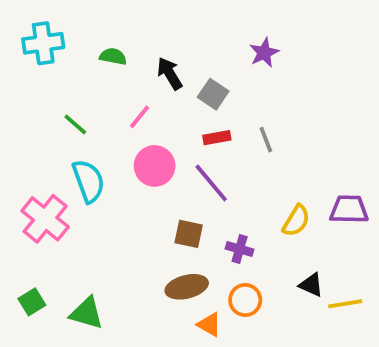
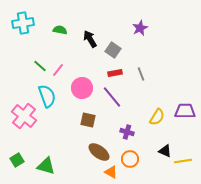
pink line: (139, 117) -> (58, 70), moved
brown square: (189, 234) -> (88, 120), moved
brown ellipse: (187, 287) -> (99, 152), turned 50

